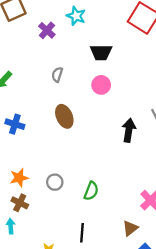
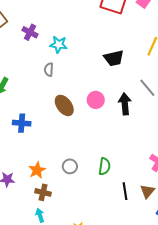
cyan star: (76, 16) -> (59, 45), moved
black trapezoid: (101, 52) -> (114, 58), moved
pink circle: (101, 85) -> (96, 100), moved
black line: (82, 233) -> (125, 191), moved

